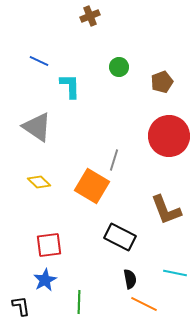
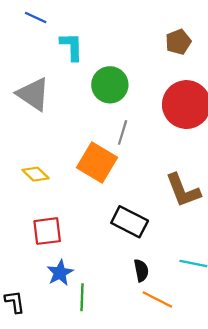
green circle: (119, 67) -> (110, 85), moved, size x1.6
yellow diamond: (39, 182) -> (36, 174), moved
blue star: (45, 280) -> (60, 273), moved

